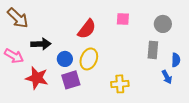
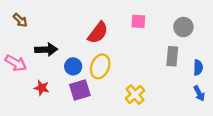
brown arrow: (18, 18) -> (20, 20), size x0.6
blue arrow: (167, 77) -> (199, 93), moved
red star: (37, 78) -> (42, 88), size x0.6
yellow cross: (120, 84) -> (135, 95), turned -36

